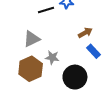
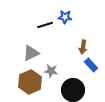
brown arrow: (85, 33) -> (83, 47), turned 128

